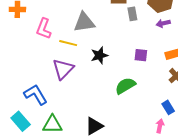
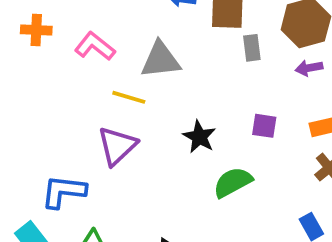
pink L-shape: (44, 29) -> (95, 46), moved, turned 105
black star: (99, 55) -> (199, 137), moved, turned -30
blue L-shape: (36, 95) -> (64, 192), turned -55

